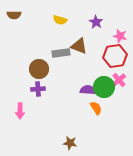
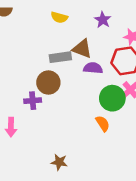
brown circle: (39, 69) -> (48, 83), moved
purple semicircle: (88, 90) -> (93, 68), moved
brown star: (70, 143) -> (59, 162), moved

